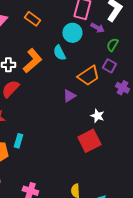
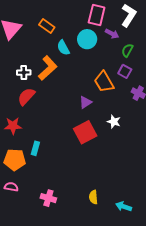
cyan semicircle: (59, 53) -> (63, 48), moved
orange trapezoid: (88, 76) -> (104, 82), turned 95
red square: (89, 141) -> (85, 132), moved

